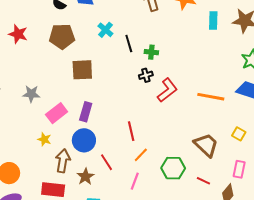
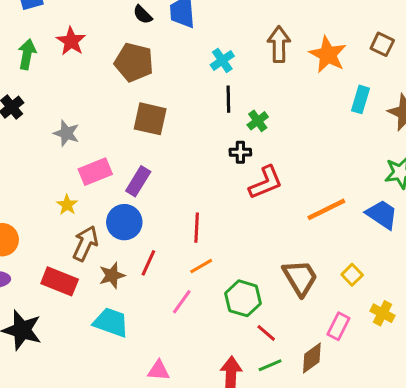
cyan cross: (105, 30) -> (222, 60), moved
green cross: (151, 52) -> (258, 121), turned 32
orange line: (211, 97) -> (326, 209), turned -52
red line: (107, 162) -> (148, 263), turned 42
red line: (203, 181) -> (266, 333), moved

